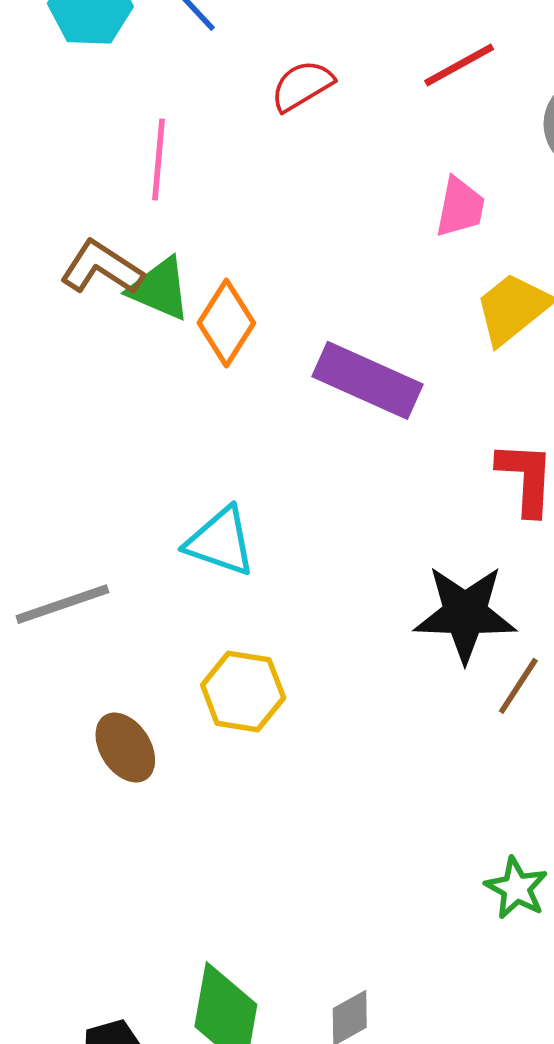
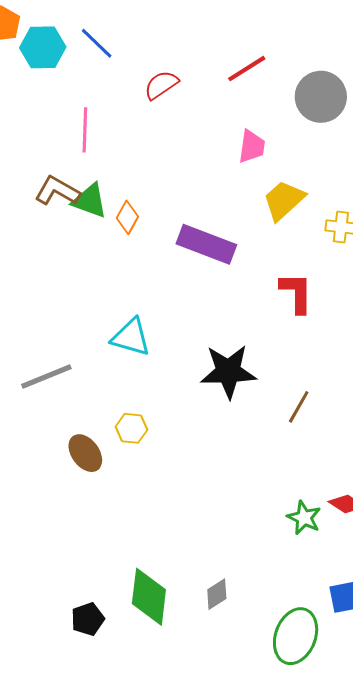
orange diamond: (226, 323) -> (127, 217), size x0.7
black star: (465, 614) -> (228, 372), moved
yellow hexagon: (243, 691) -> (131, 428), moved, size x0.7

